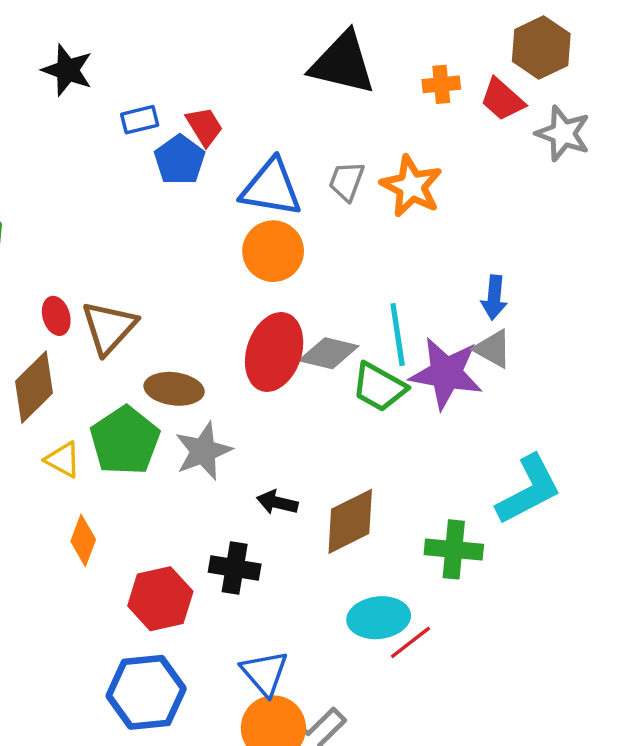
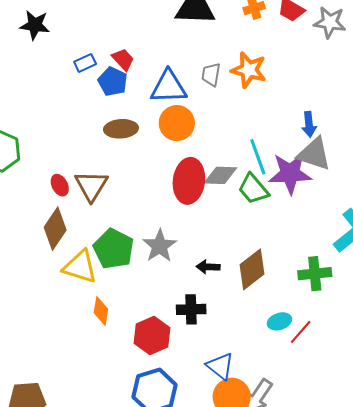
black star: (67, 70) -> (35, 25), moved
gray triangle: (493, 349) -> (314, 154), size x1.5
green trapezoid: (379, 387) -> (253, 189), turned 32
brown ellipse: (174, 389) -> (121, 129), moved
yellow triangle: (63, 460) -> (80, 267), size x1.6
cyan ellipse: (379, 618) -> (279, 321), size x0.7

